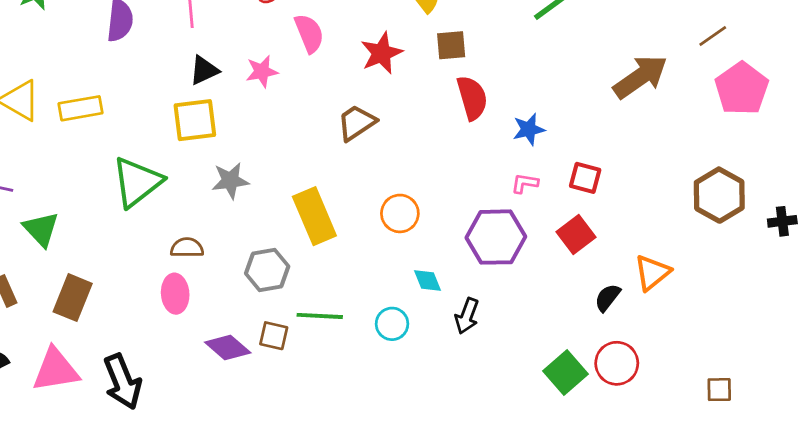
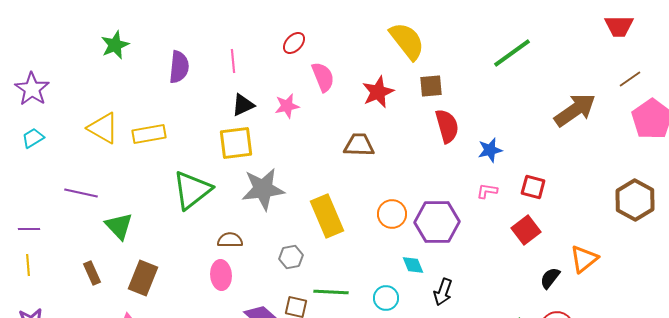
brown trapezoid: (357, 123) -> (359, 145), turned 36
gray star: (230, 181) -> (263, 189), size x1.5
purple hexagon: (496, 237) -> (437, 222), moved
gray hexagon: (267, 270) -> (291, 257), size x0.7

